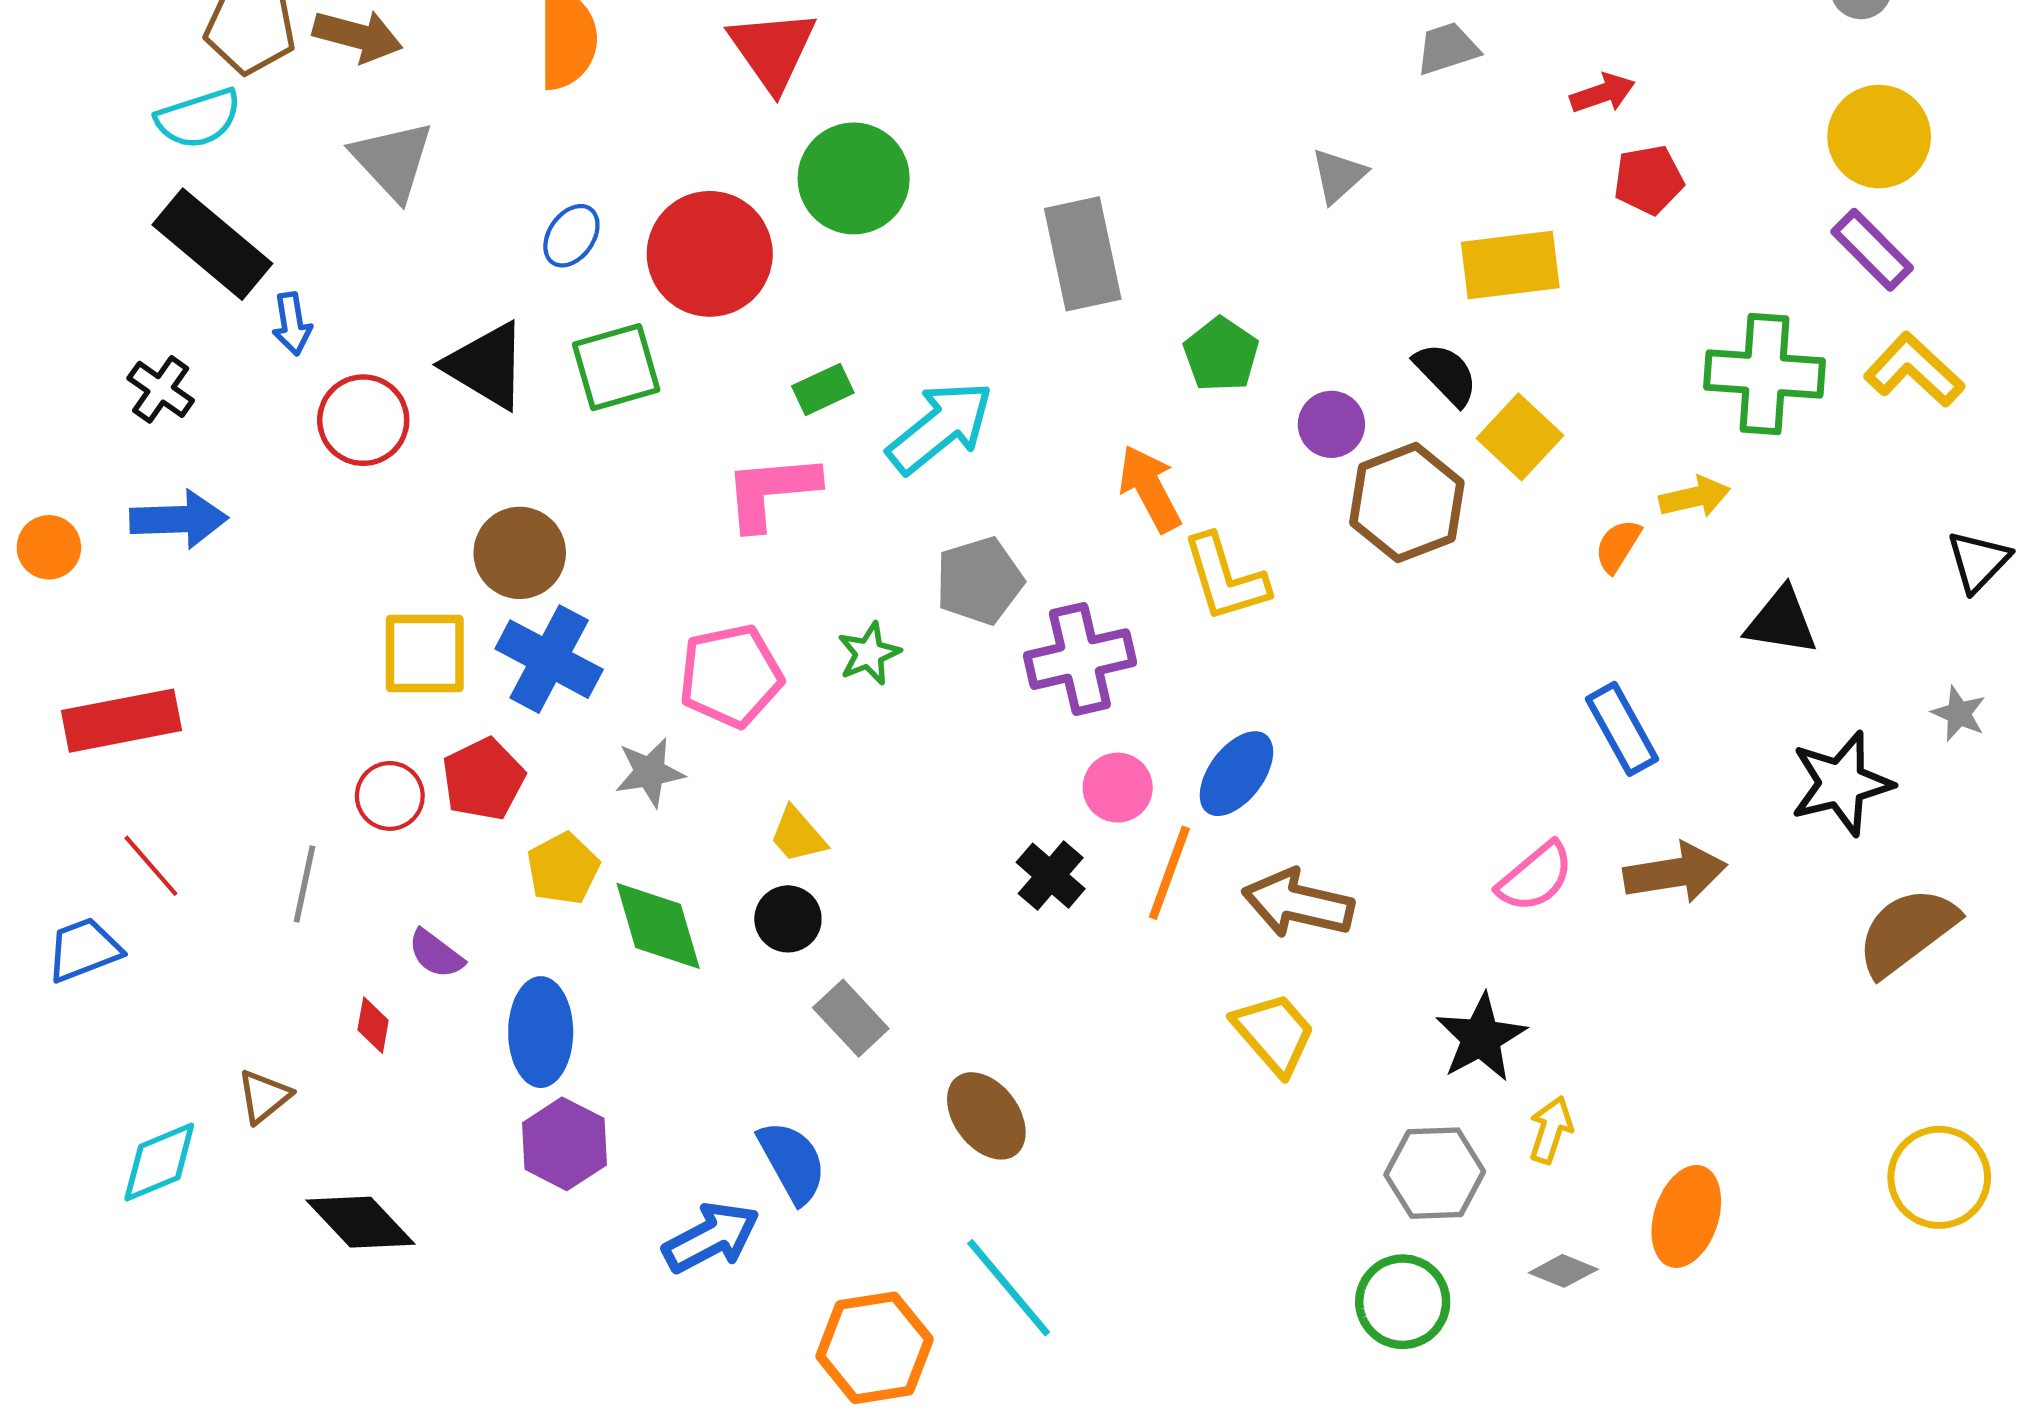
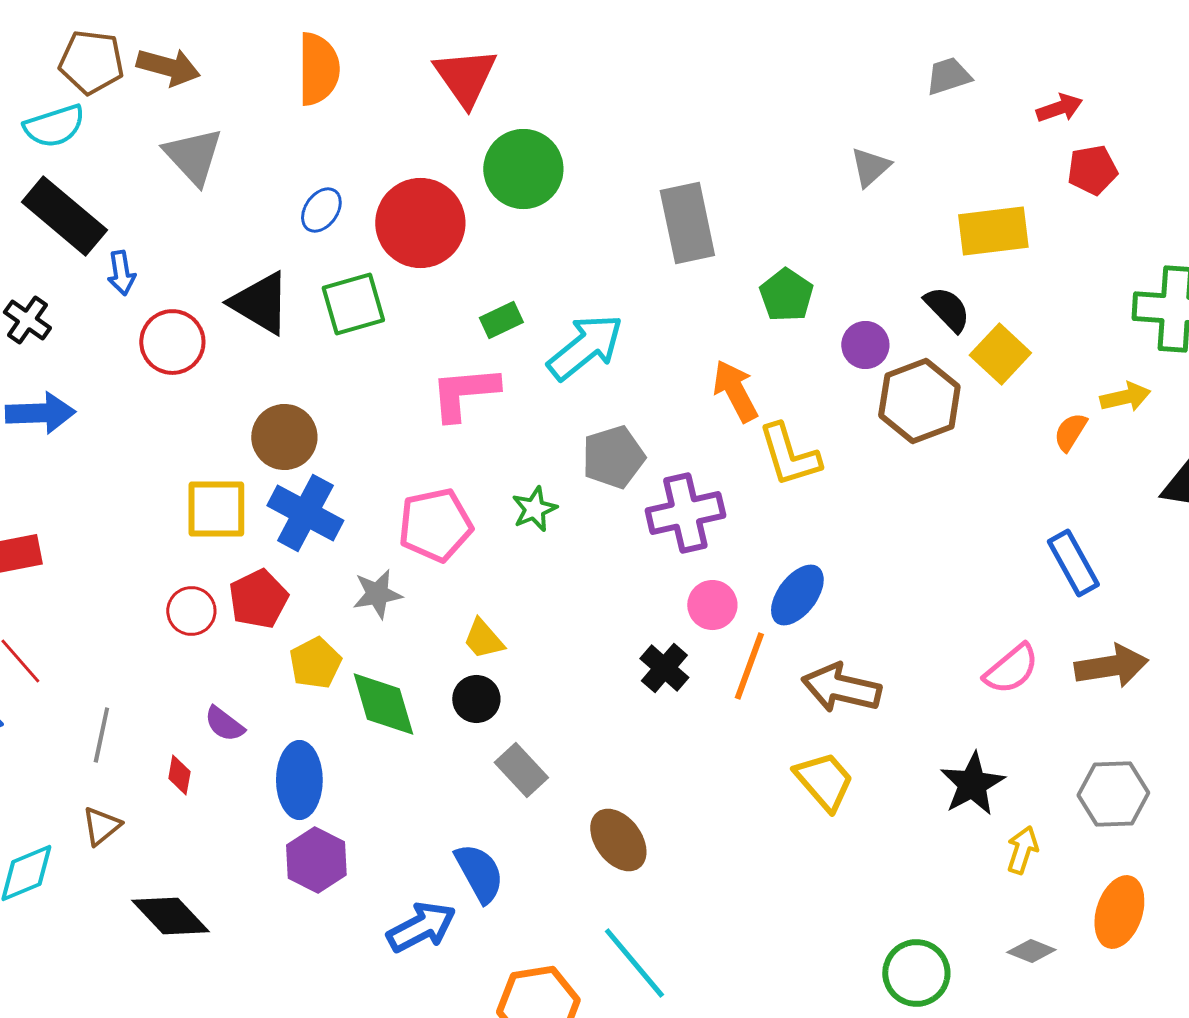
gray line: (305, 884) -> (101, 735), moved
gray hexagon: (1435, 1173) -> (1113, 794), moved

